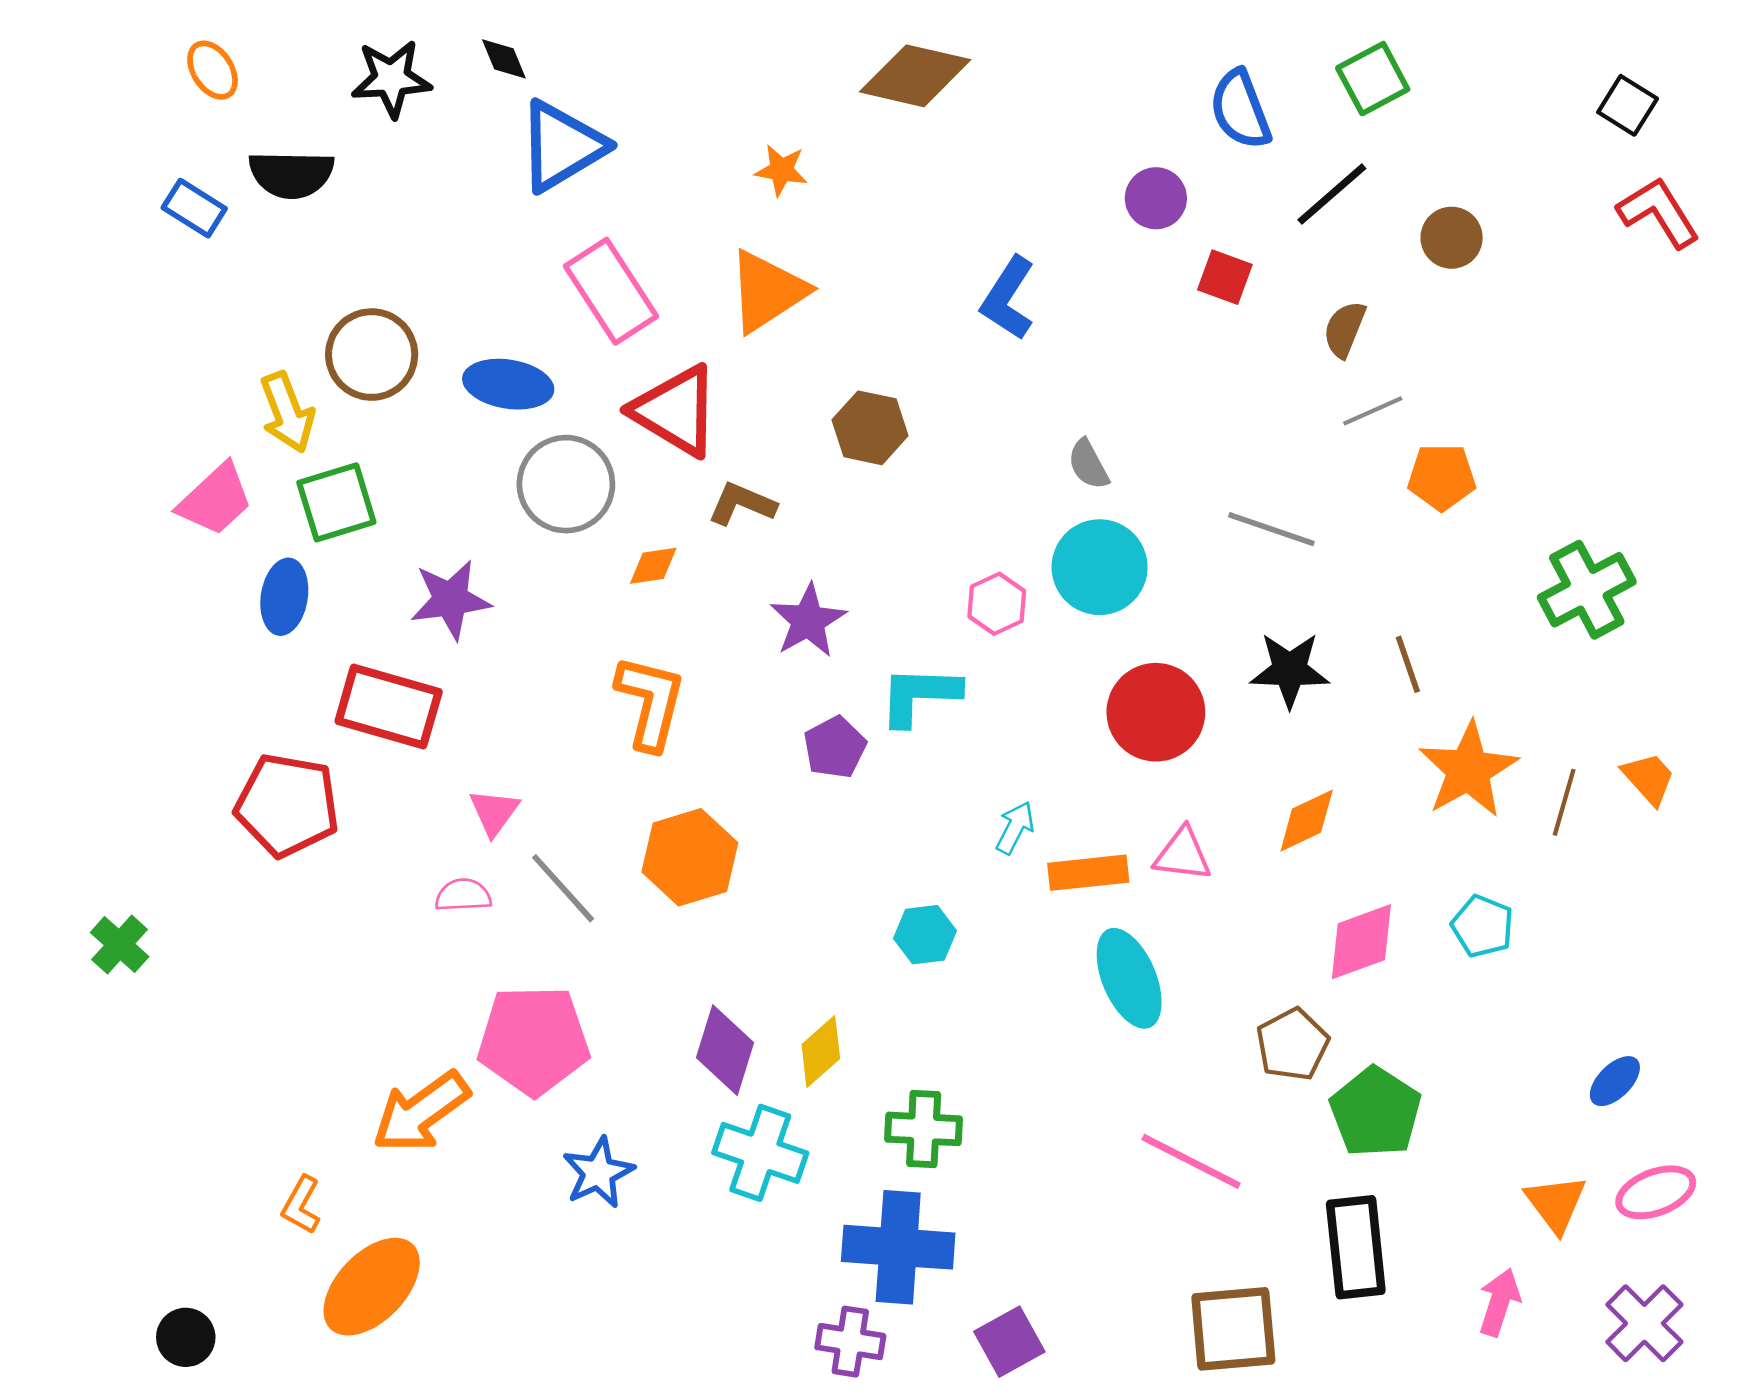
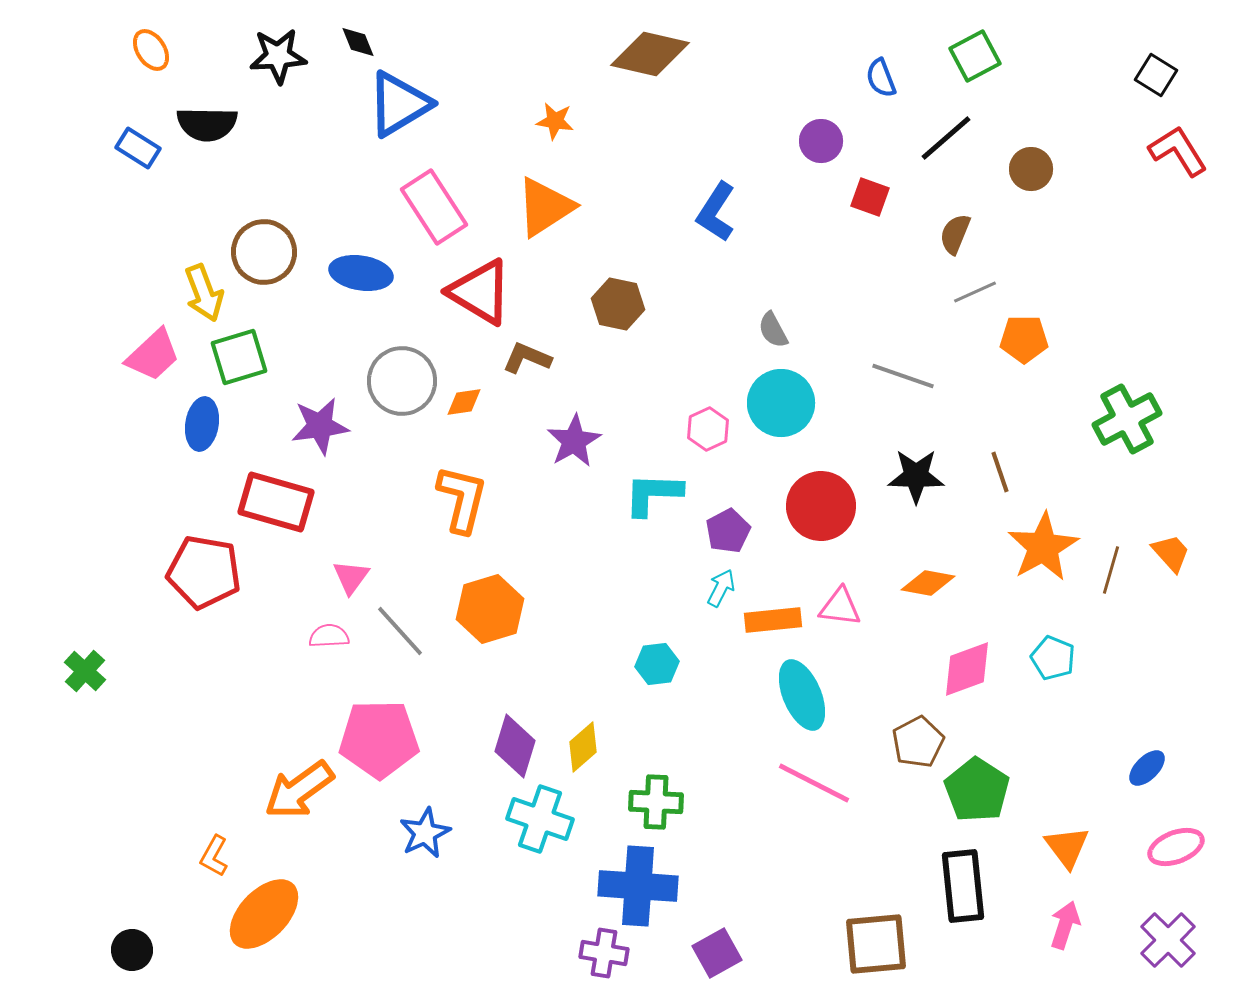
blue semicircle: (1240, 110) -> (881, 78), size x0.7
gray circle: (566, 484) -> (402, 381), moved
purple pentagon: (835, 747) -> (728, 531), moved
orange diamond: (1307, 821) -> (928, 583), turned 36
pink line: (1191, 1161) -> (814, 783), moved
orange triangle: (1556, 1204) -> (1067, 847), moved

